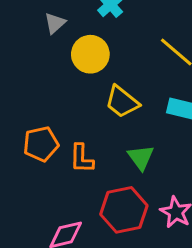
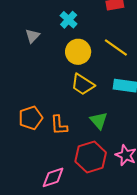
yellow circle: (90, 54) -> (78, 52), moved

